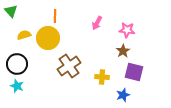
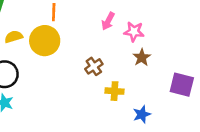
pink star: (127, 30) -> (134, 32), moved
brown cross: (69, 66) -> (94, 66), moved, size x0.6
purple square: (134, 72) -> (182, 85), moved

